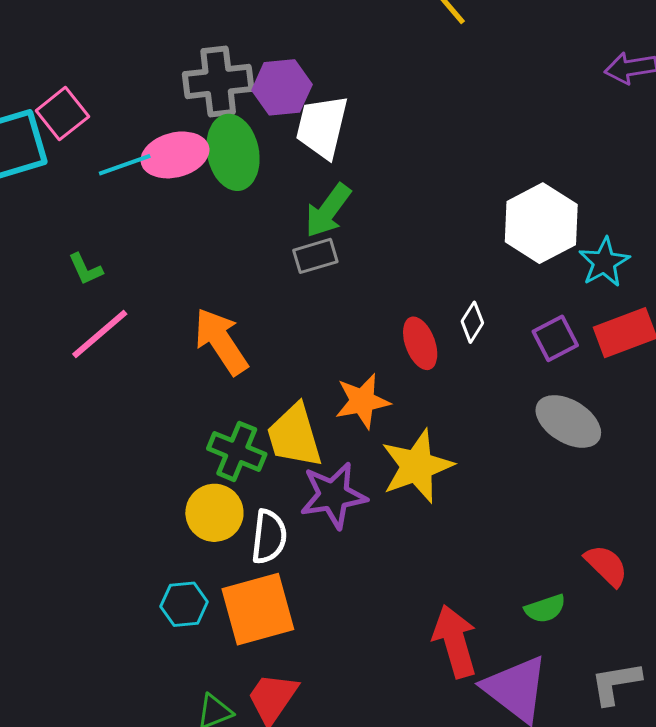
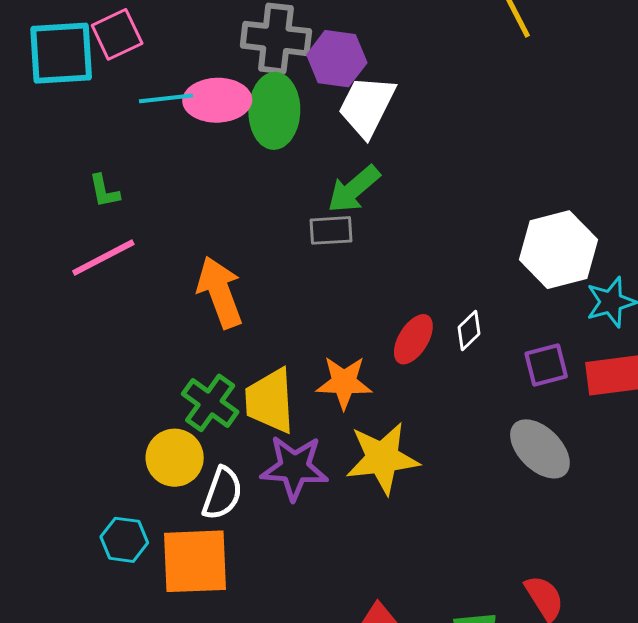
red ellipse: (420, 343) -> (413, 339), turned 39

